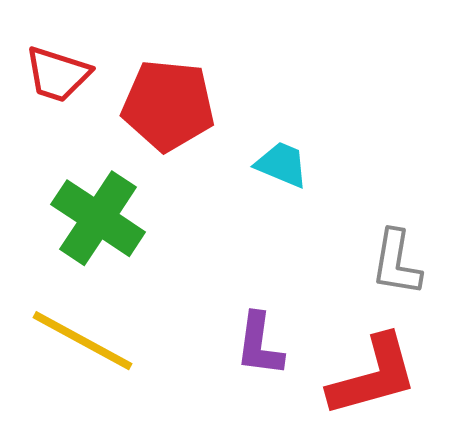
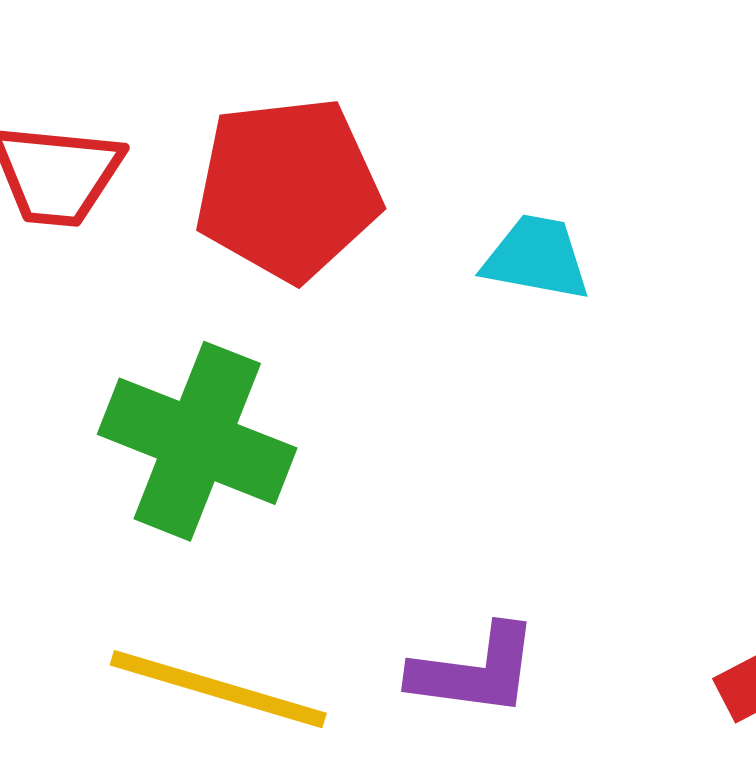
purple L-shape: (260, 345) -> (475, 671), moved, turned -78

